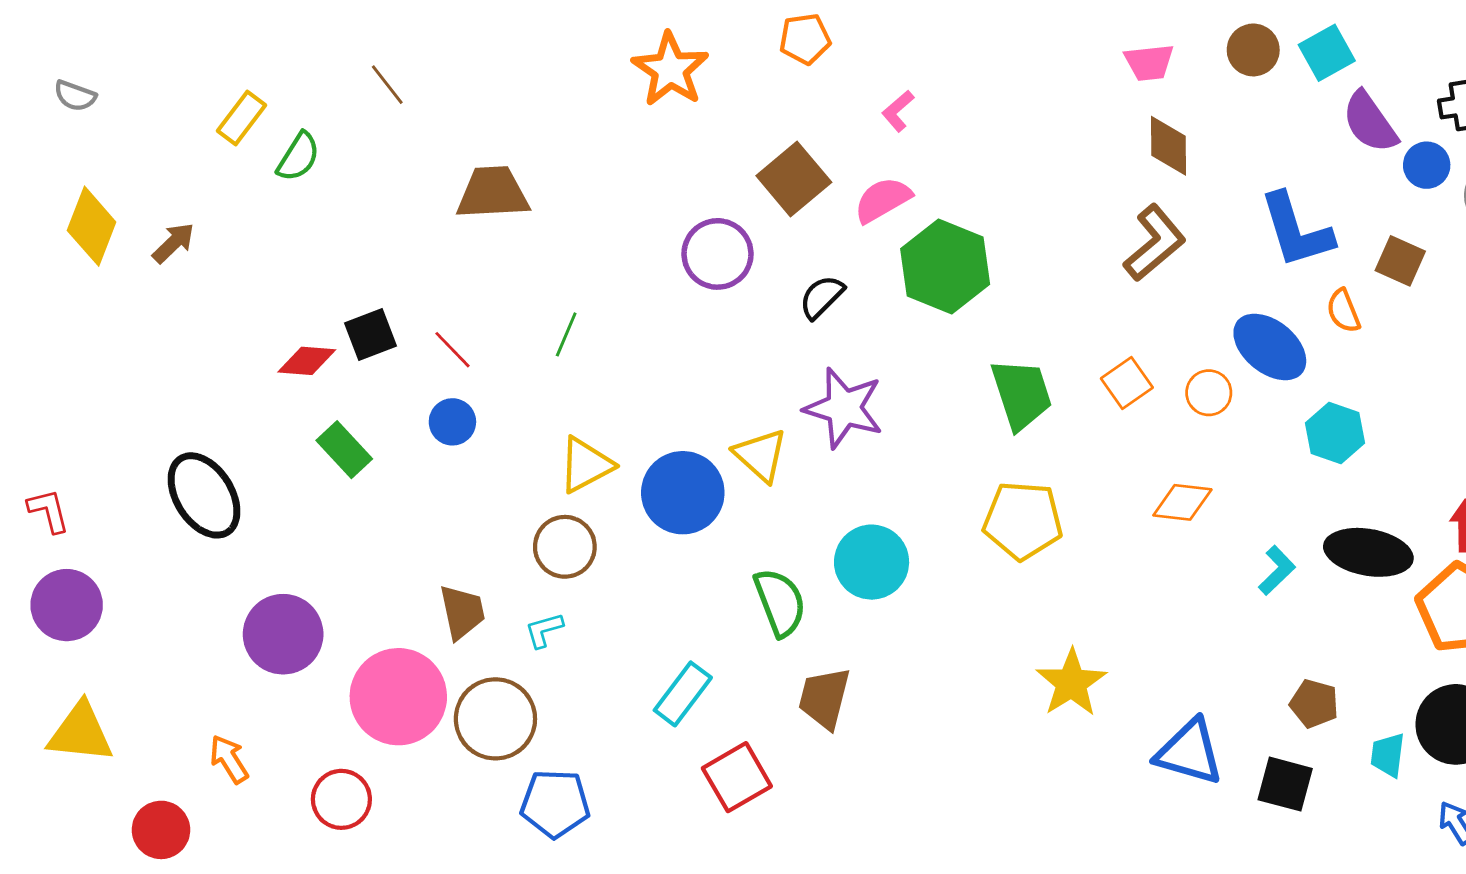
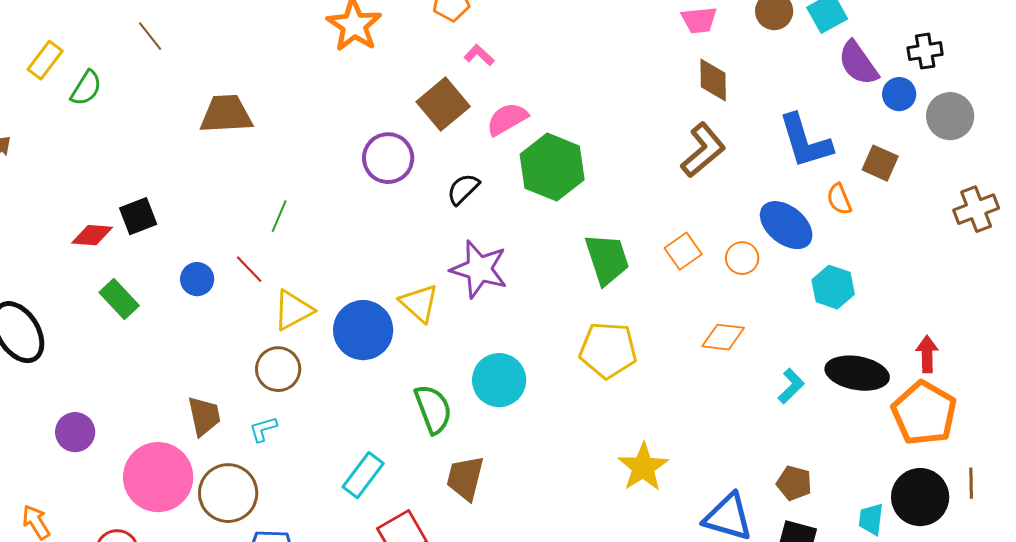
pink L-shape: (898, 111) -> (479, 55), moved, turned 84
red line: (452, 350) -> (249, 269), moved
purple circle: (283, 634) -> (75, 432), size x0.7
brown pentagon: (1314, 704) -> (794, 483), moved

